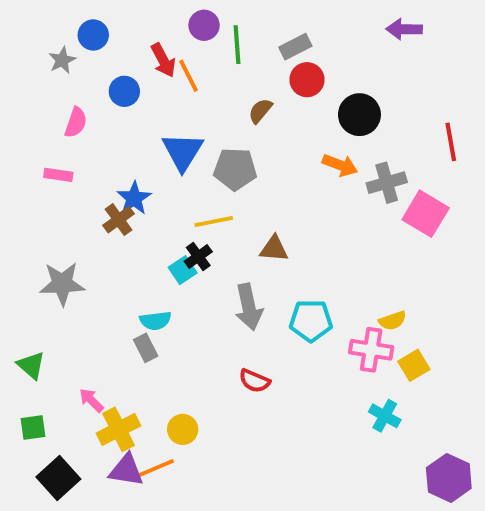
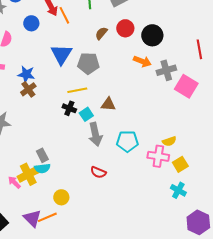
red circle: (307, 80) -> (125, 28), moved
blue star: (134, 198) -> (26, 74), moved, turned -30
black cross: (198, 256) -> (69, 108), turned -32
cyan square: (183, 270) -> (86, 114), moved
cyan semicircle: (155, 321) -> (42, 168), moved
cyan cross: (385, 416) -> (178, 190), moved
yellow cross: (119, 429) -> (28, 174), moved
purple triangle: (126, 470) -> (32, 218), turned 36

